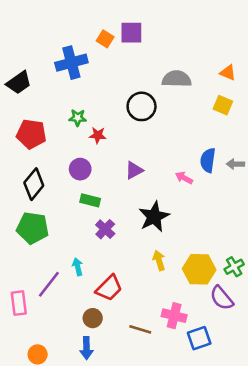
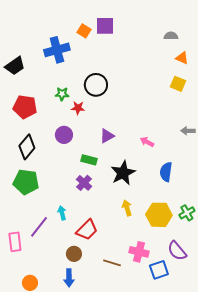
gray semicircle: (177, 79) -> (171, 36), moved, size x0.6
black circle: (142, 106) -> (96, 85), moved
blue semicircle: (208, 160) -> (166, 172), moved
green rectangle: (90, 200) -> (89, 160), moved
purple semicircle: (222, 298) -> (177, 251), moved

